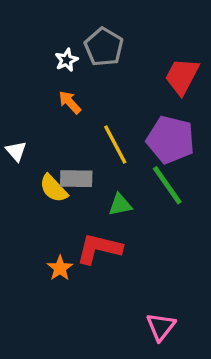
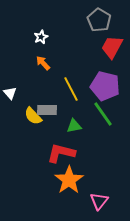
gray pentagon: (104, 47) -> (99, 20), moved
orange star: (60, 268) -> (69, 180), moved, size x1.8

